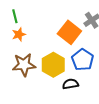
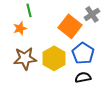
green line: (15, 16) -> (29, 10), moved
black semicircle: (70, 84) -> (83, 77), moved

